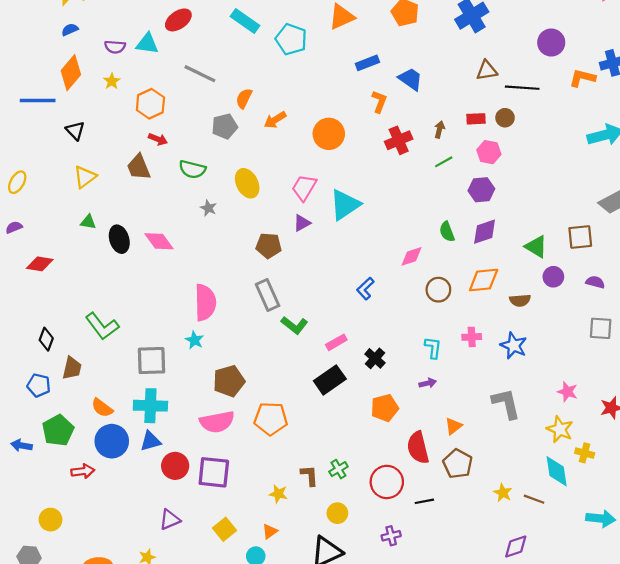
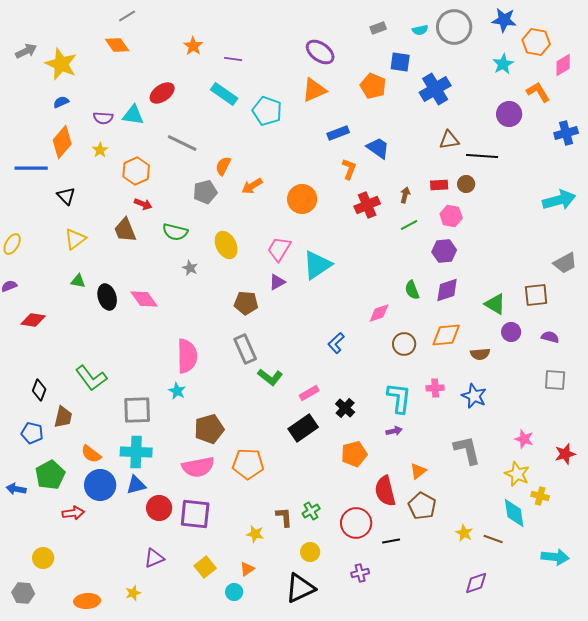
orange L-shape: (582, 78) -> (538, 92), moved, turned 45
cyan L-shape: (433, 348) -> (399, 398), size x1.5

